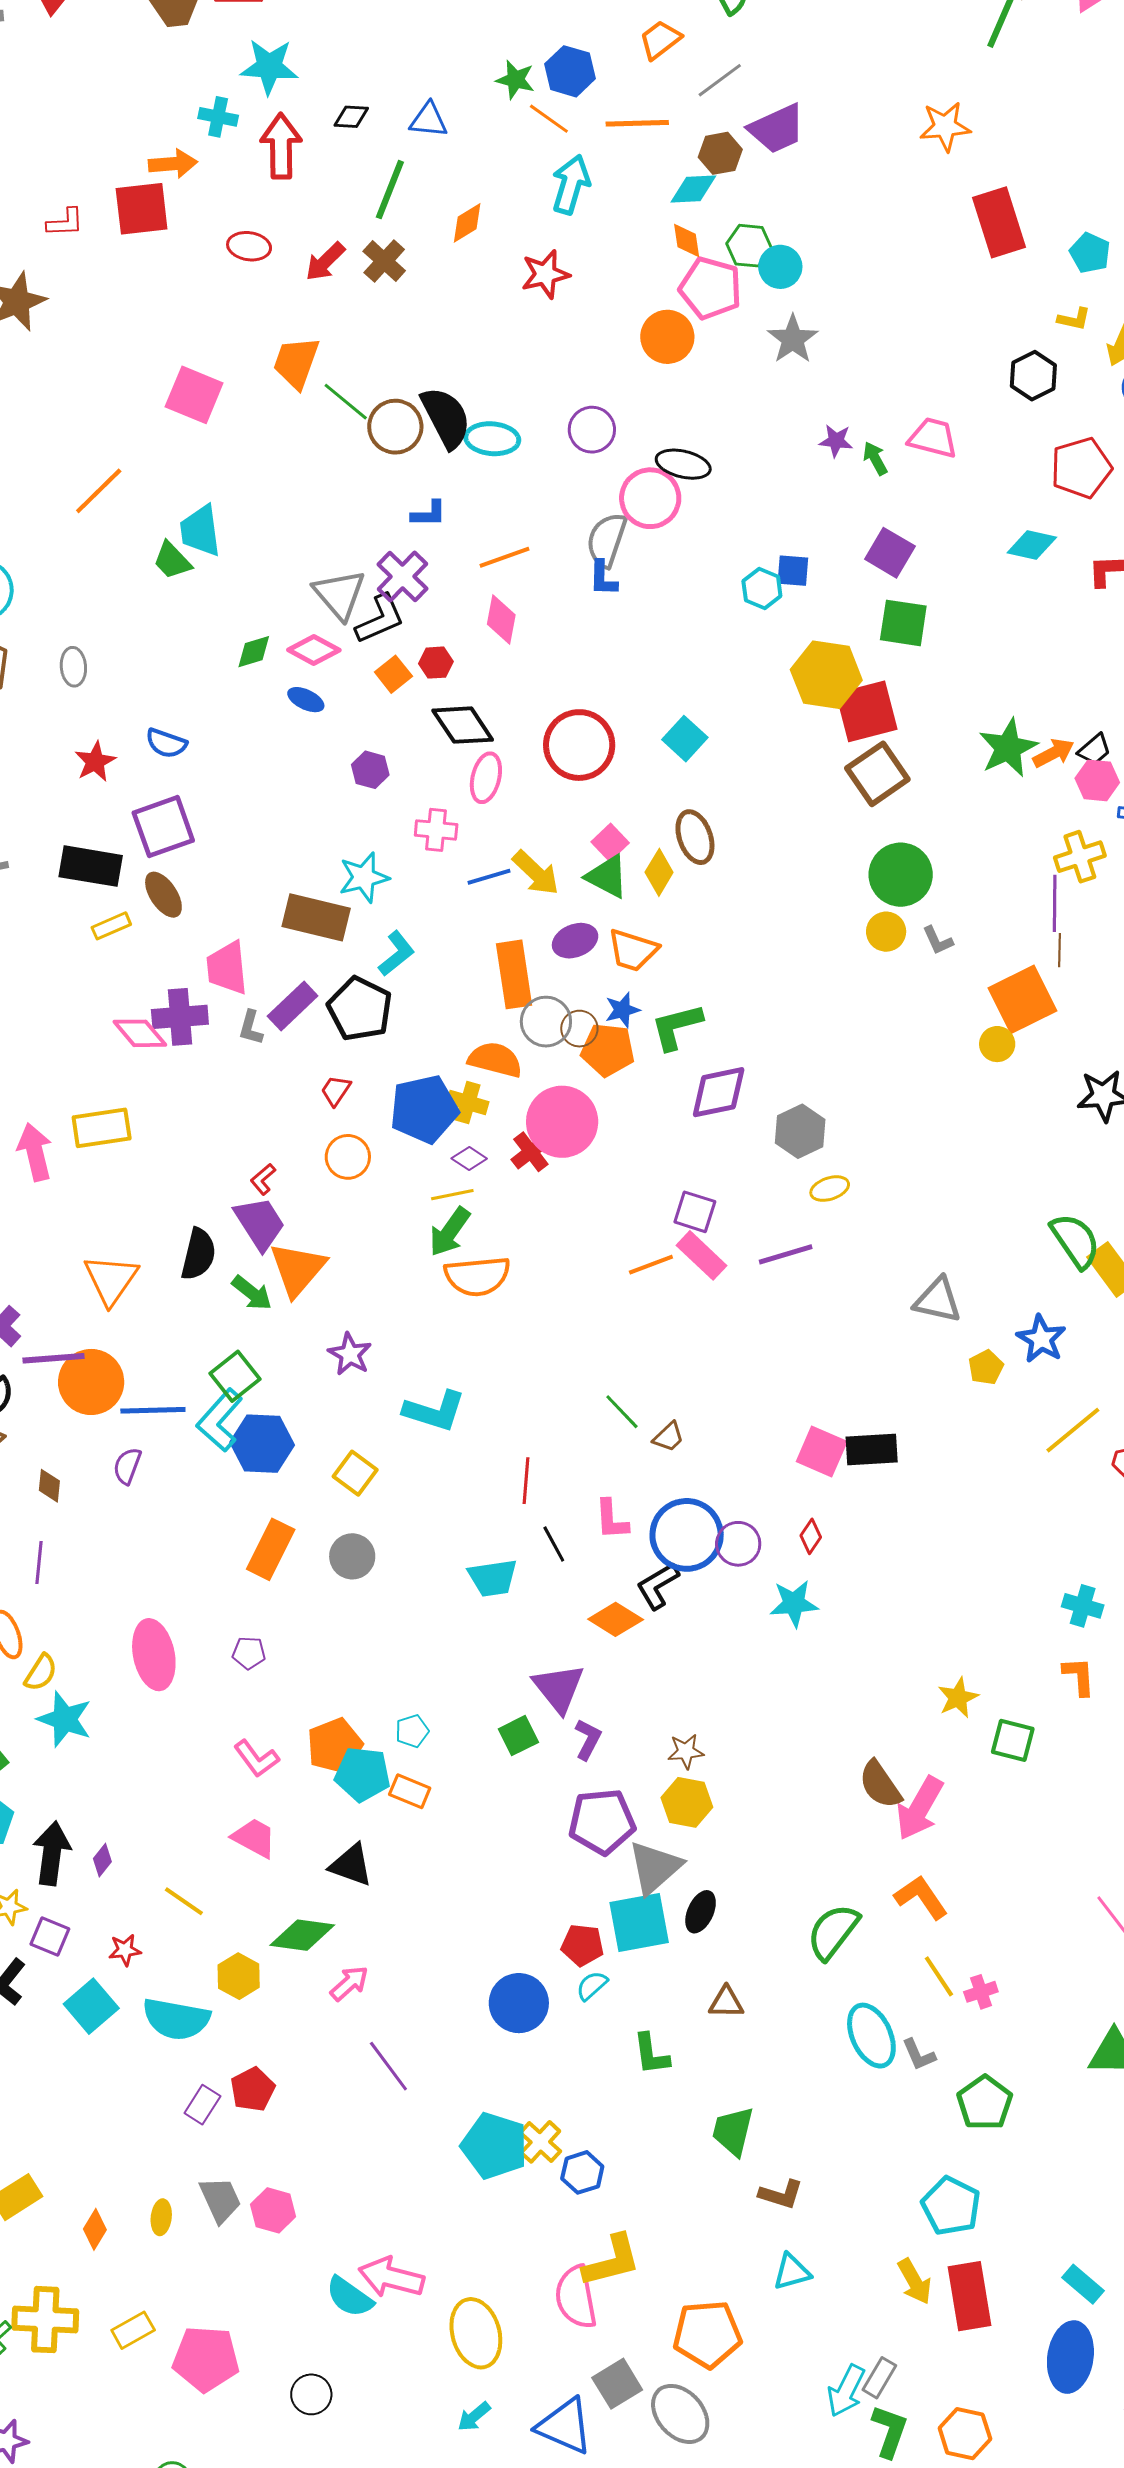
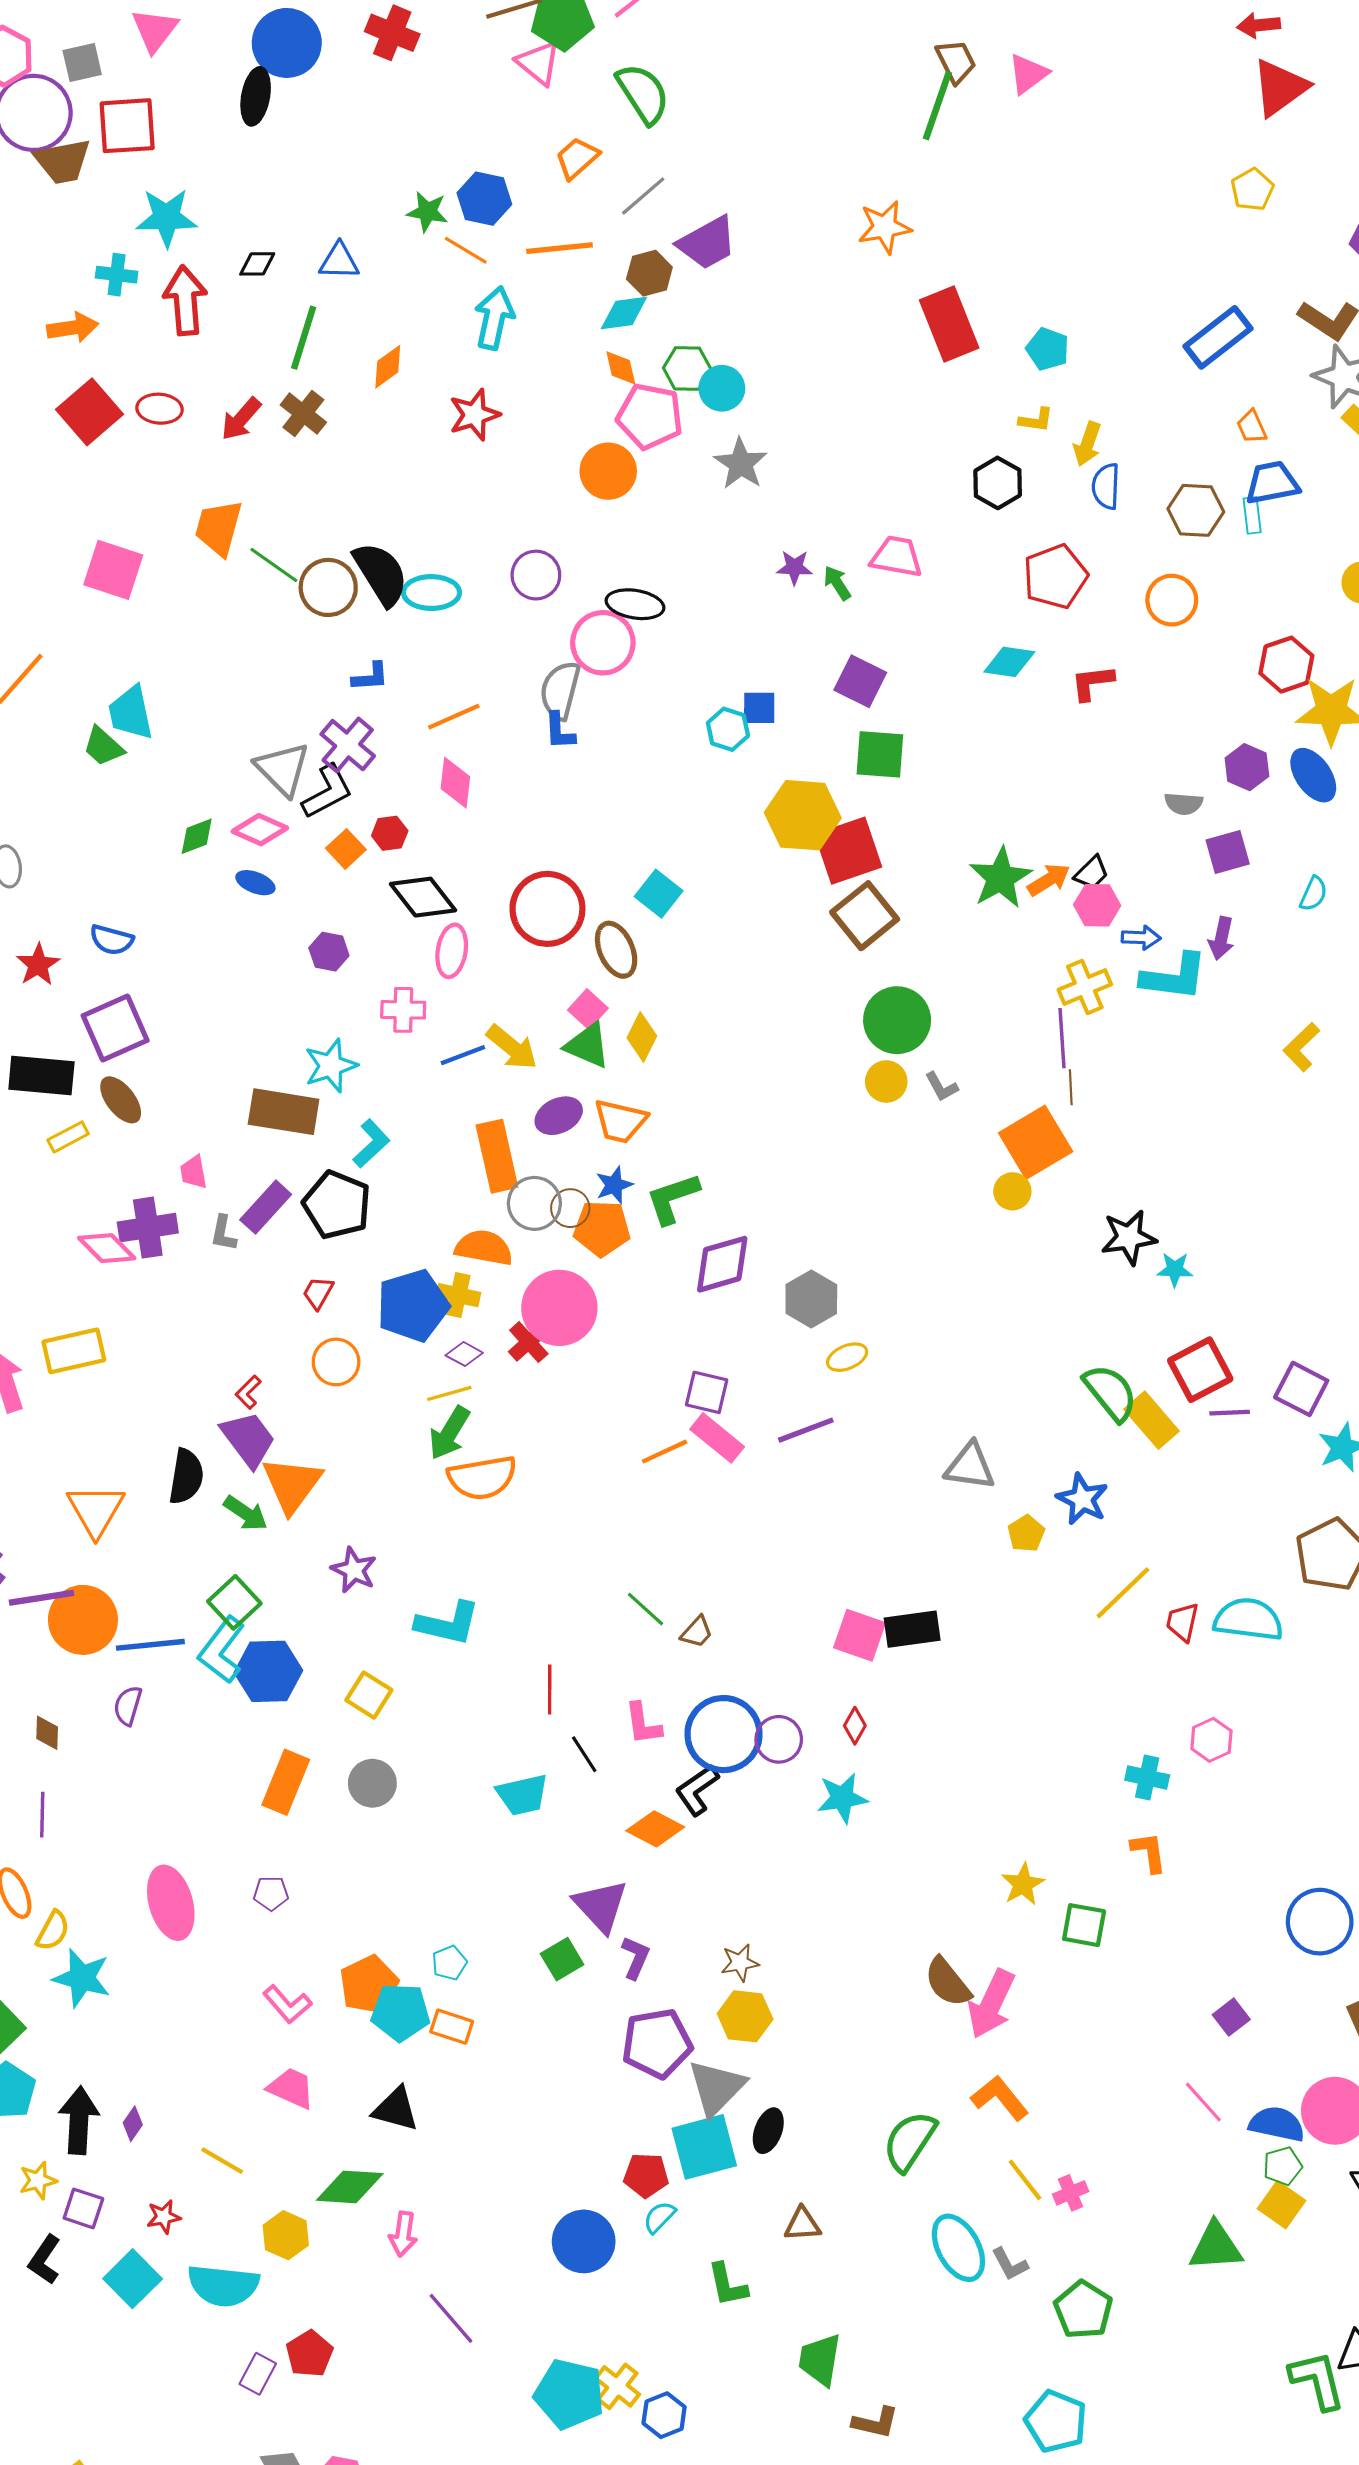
red square: (142, 209) -> (89, 412), moved, turned -30
brown ellipse: (695, 837) -> (616, 950), moved
pink trapezoid: (227, 968) -> (194, 1172), size x0.6
pink arrow: (349, 1983) -> (403, 2234), turned 144

